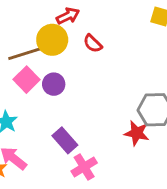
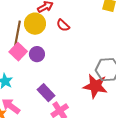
brown line: (26, 53) -> (18, 33), turned -60
red star: (137, 133) -> (95, 86), size x1.4

